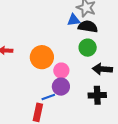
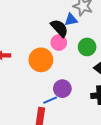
black semicircle: (88, 27) -> (59, 28), moved, turned 42
pink circle: (61, 71) -> (59, 43), moved

